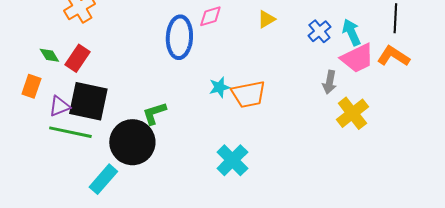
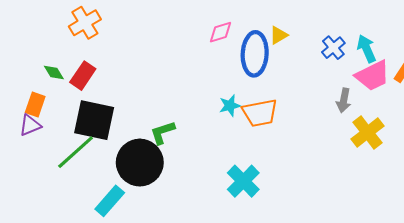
blue ellipse: (179, 37) -> (255, 54), moved
purple triangle: (59, 106) -> (30, 125), moved
green line: (70, 132) -> (76, 152), turned -54

